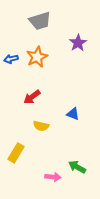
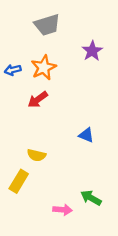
red arrow: (32, 97) -> (38, 100), moved
yellow semicircle: (41, 126) -> (36, 155), moved

